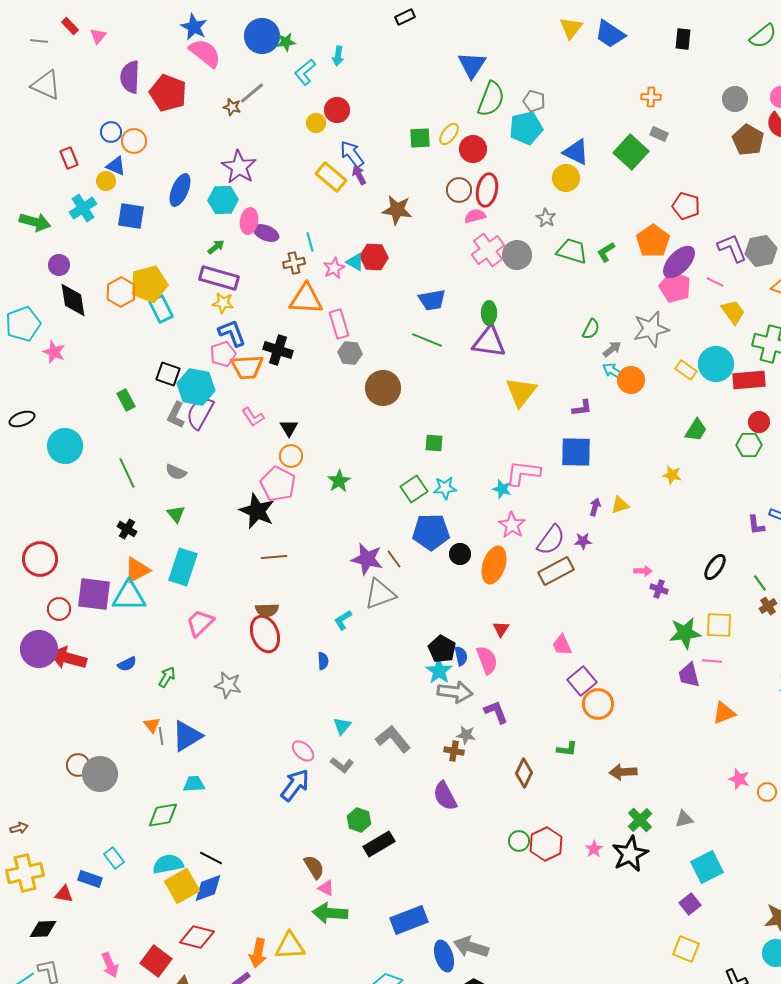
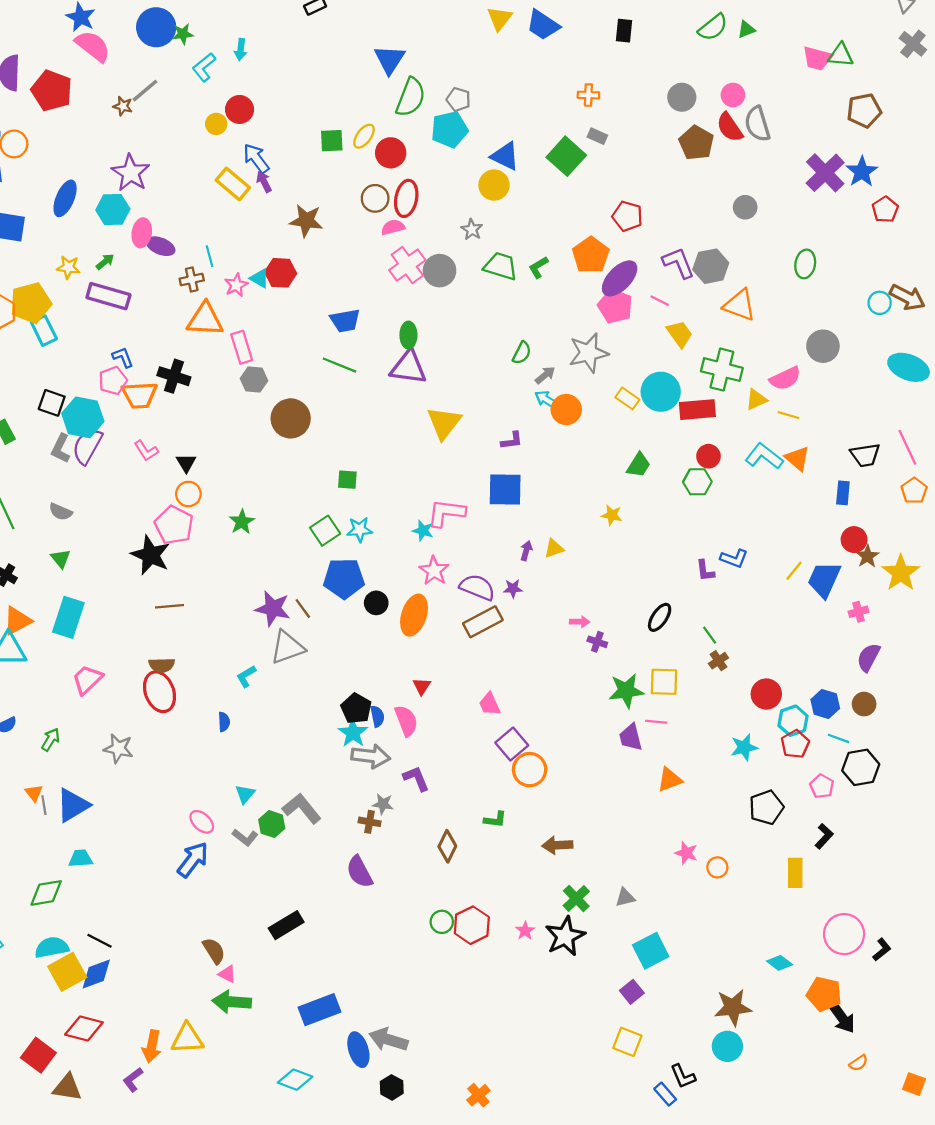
yellow star: (223, 303) -> (68, 267), moved
blue L-shape: (232, 333) -> (123, 357), size x0.7
purple semicircle: (551, 540) -> (477, 587), turned -104
green hexagon: (359, 820) -> (272, 824), moved

